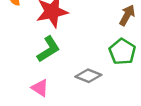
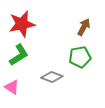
green pentagon: (122, 52) -> (80, 57), turned 30

